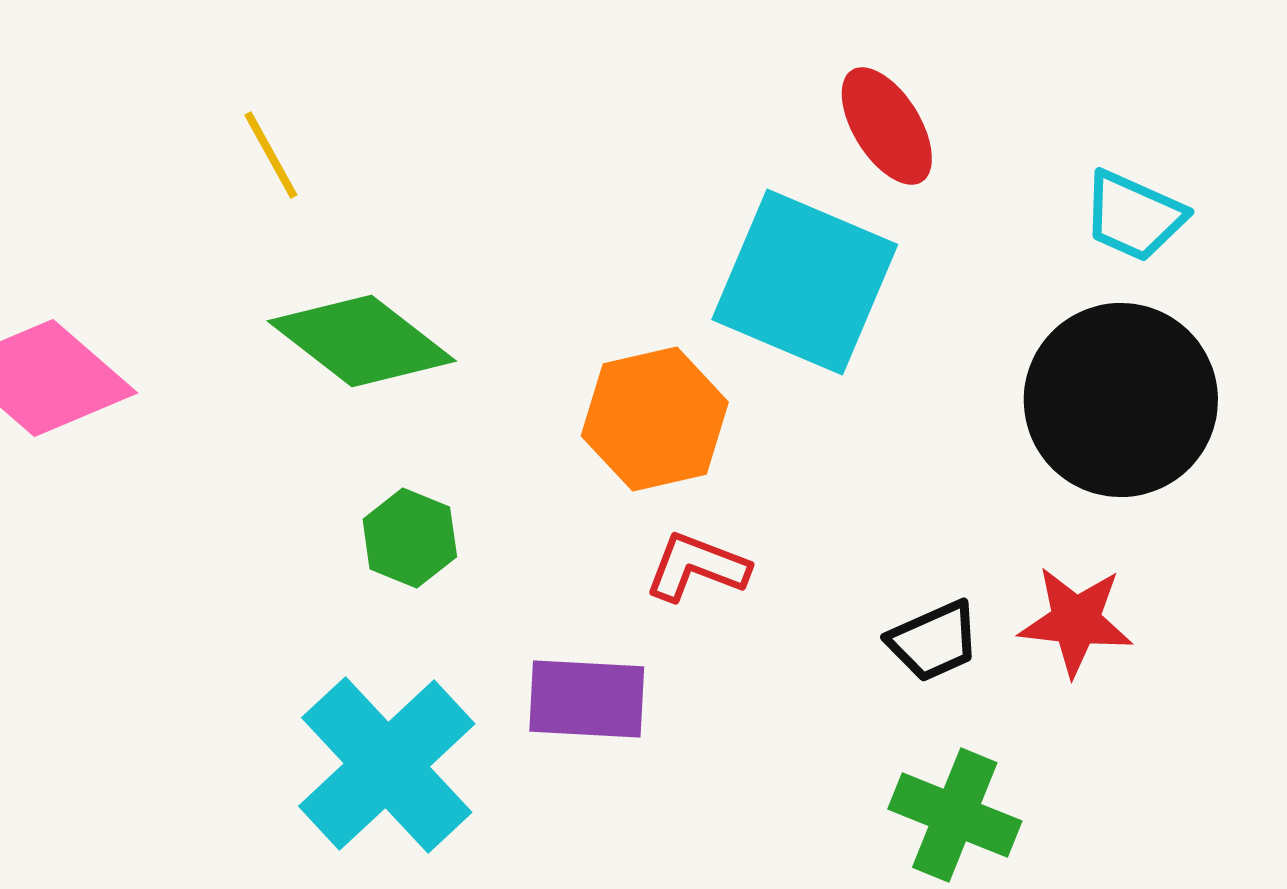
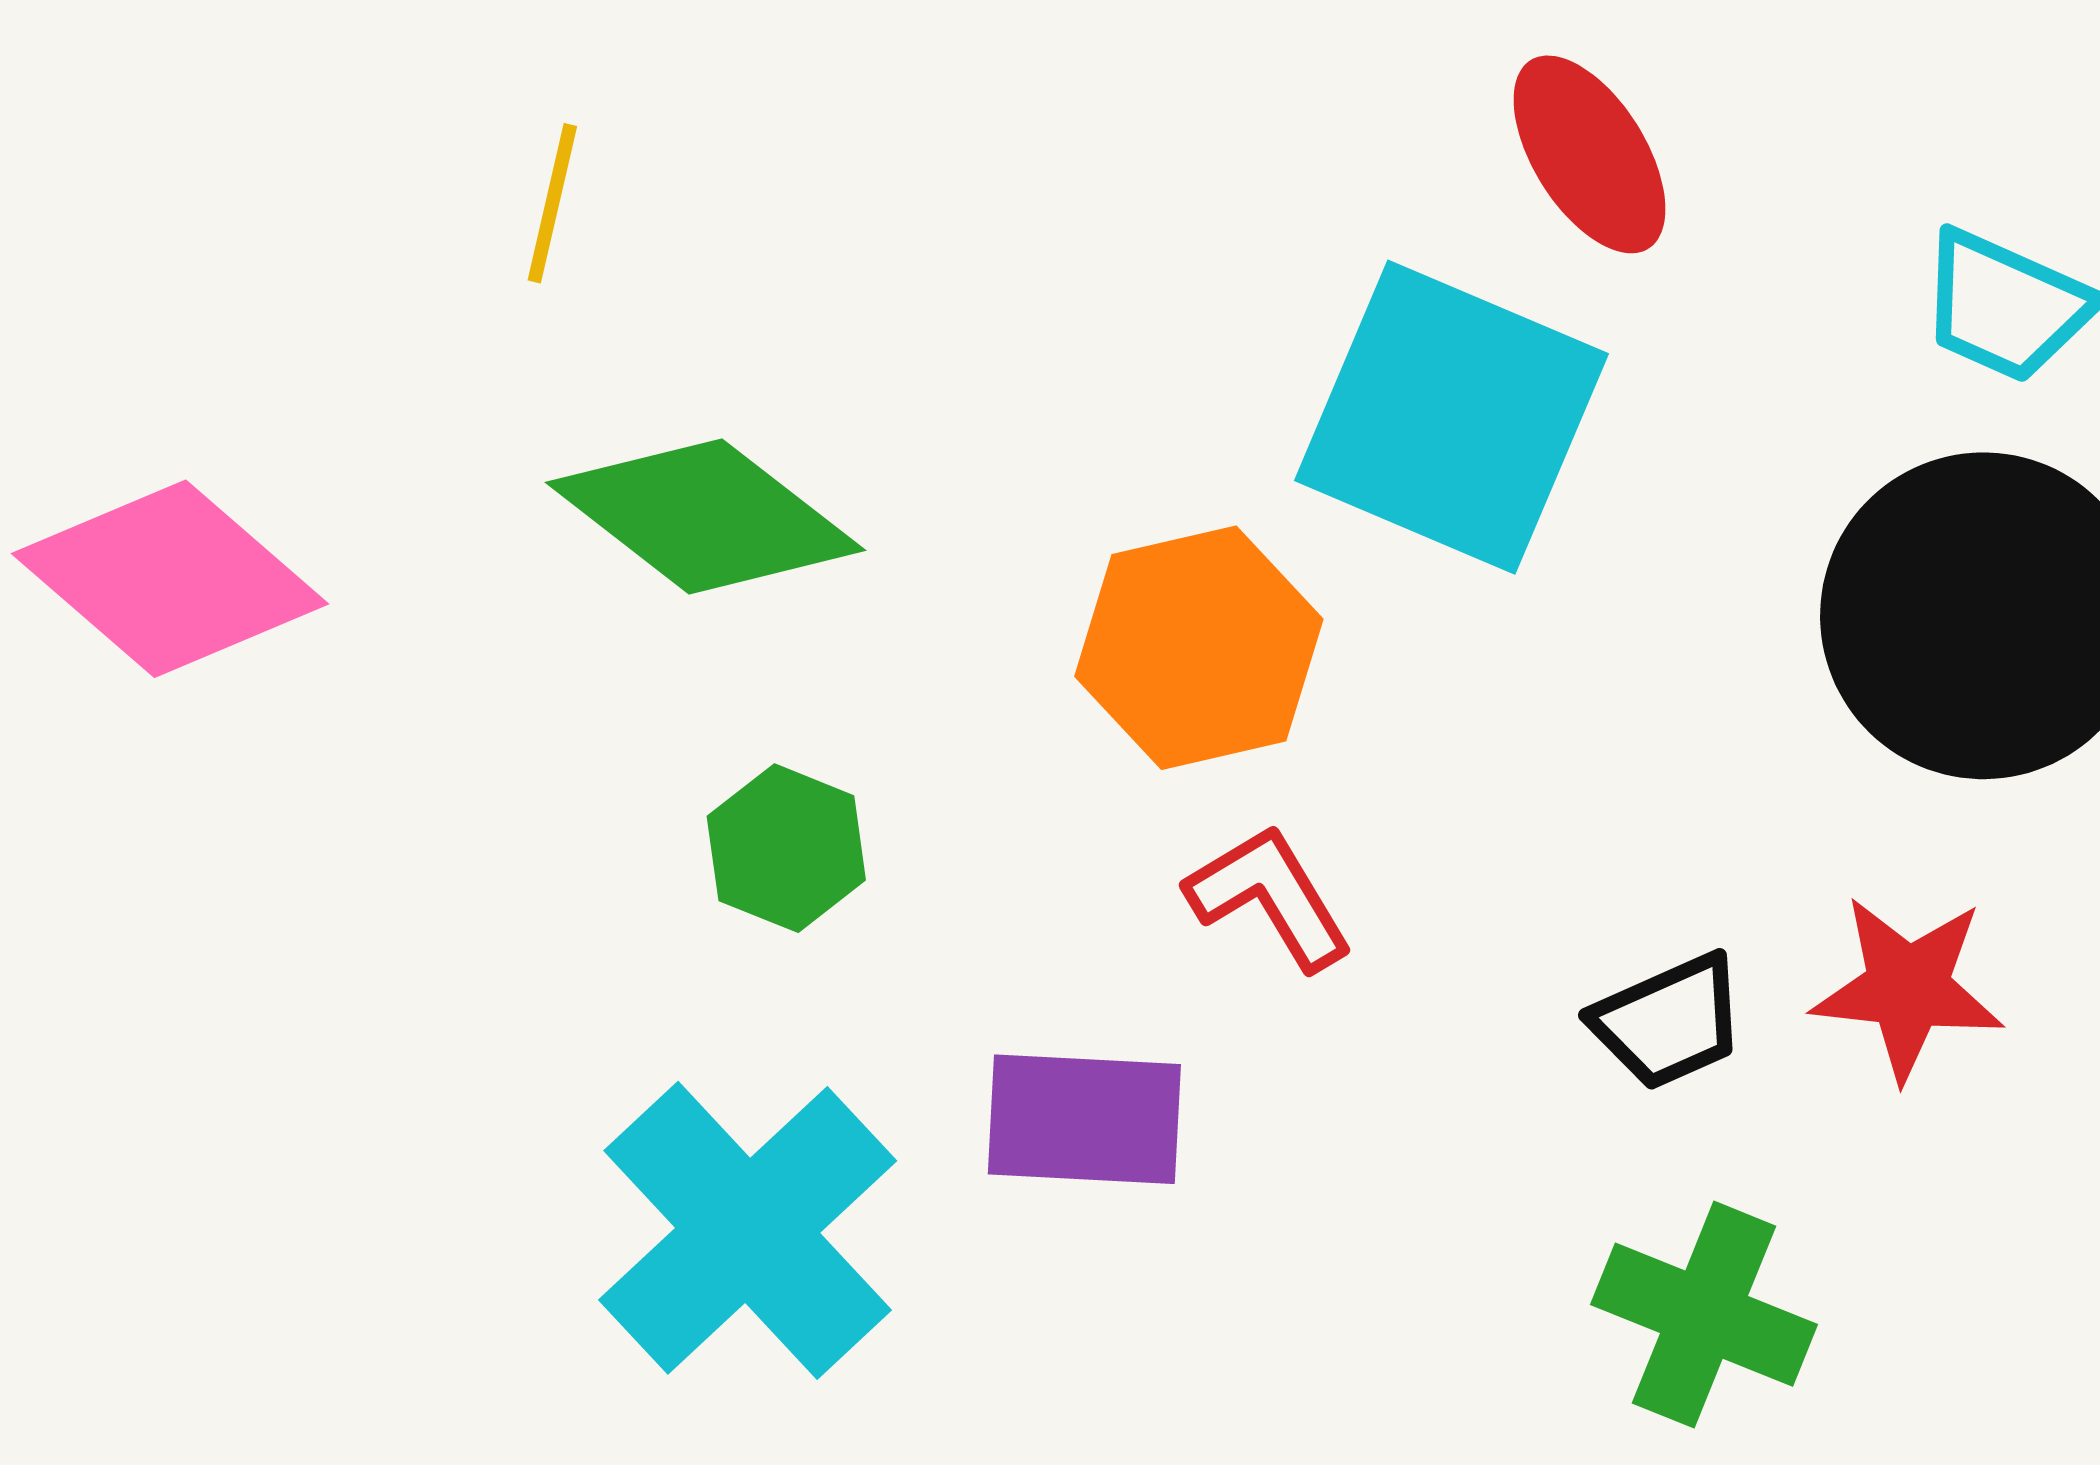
yellow line: (271, 155) -> (552, 203), turned 42
red L-shape: (697, 567) -> (1270, 897), turned 38

